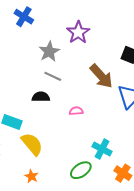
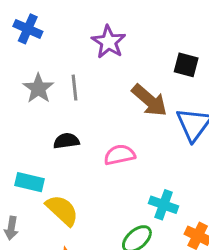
gray star: (49, 52) -> (38, 88), moved
gray line: (53, 76) -> (74, 88), moved, turned 66
pink semicircle: (76, 111) -> (120, 155), size x1.5

